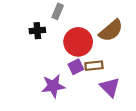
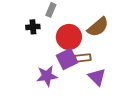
purple square: (76, 67) -> (67, 59), size x1.5

